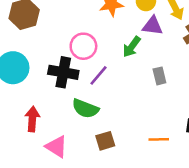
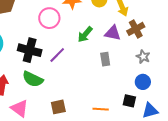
purple triangle: (153, 26) -> (113, 33), moved
pink circle: (83, 46) -> (49, 18), moved
green semicircle: (85, 109) -> (33, 79), moved

